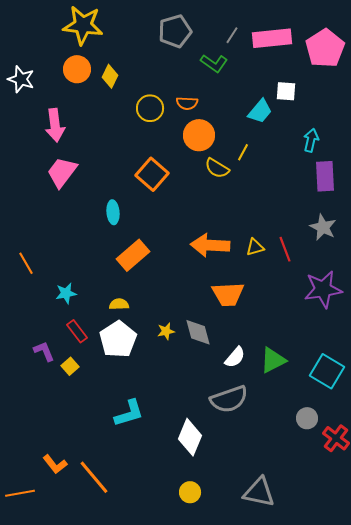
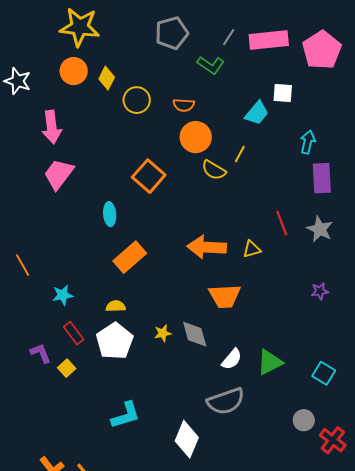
yellow circle: (150, 108) -> (137, 100), moved
red line: (285, 249) -> (282, 223), moved
purple star: (323, 289) -> (320, 291), size x0.5
cyan square: (327, 371) -> (324, 373), size x0.7

